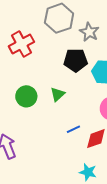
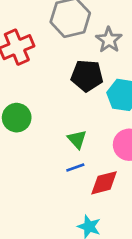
green triangle: (58, 94) -> (77, 139), moved, turned -35

